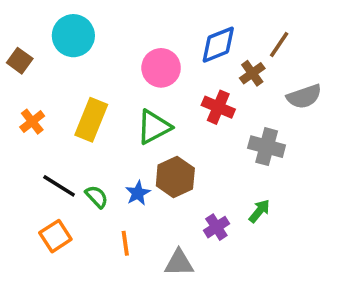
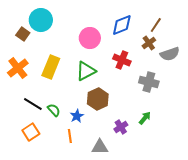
brown square: (20, 61) -> (23, 34), moved
brown cross: (252, 73) -> (149, 43), moved
orange cross: (32, 122) -> (18, 68), size x1.5
blue star: (138, 193) -> (77, 116), moved

